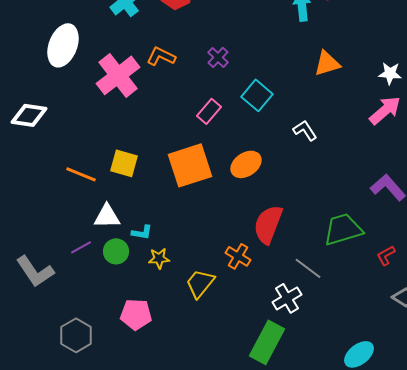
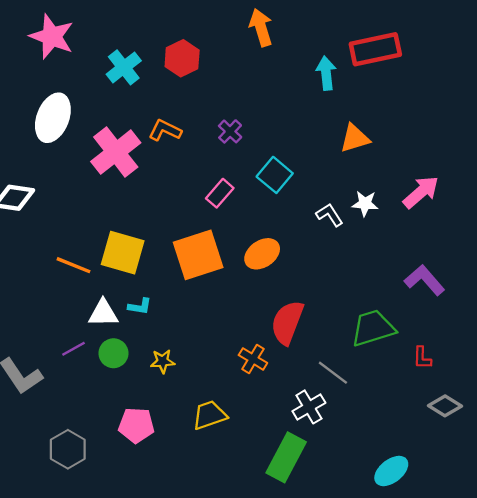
white star: (390, 73) -> (365, 203), moved
yellow square: (124, 163) -> (123, 253), size x1.4
cyan L-shape: (142, 232) -> (140, 306), moved
red L-shape: (386, 255) -> (422, 358), turned -60
yellow trapezoid: (200, 283) -> (210, 415), moved, turned 32

